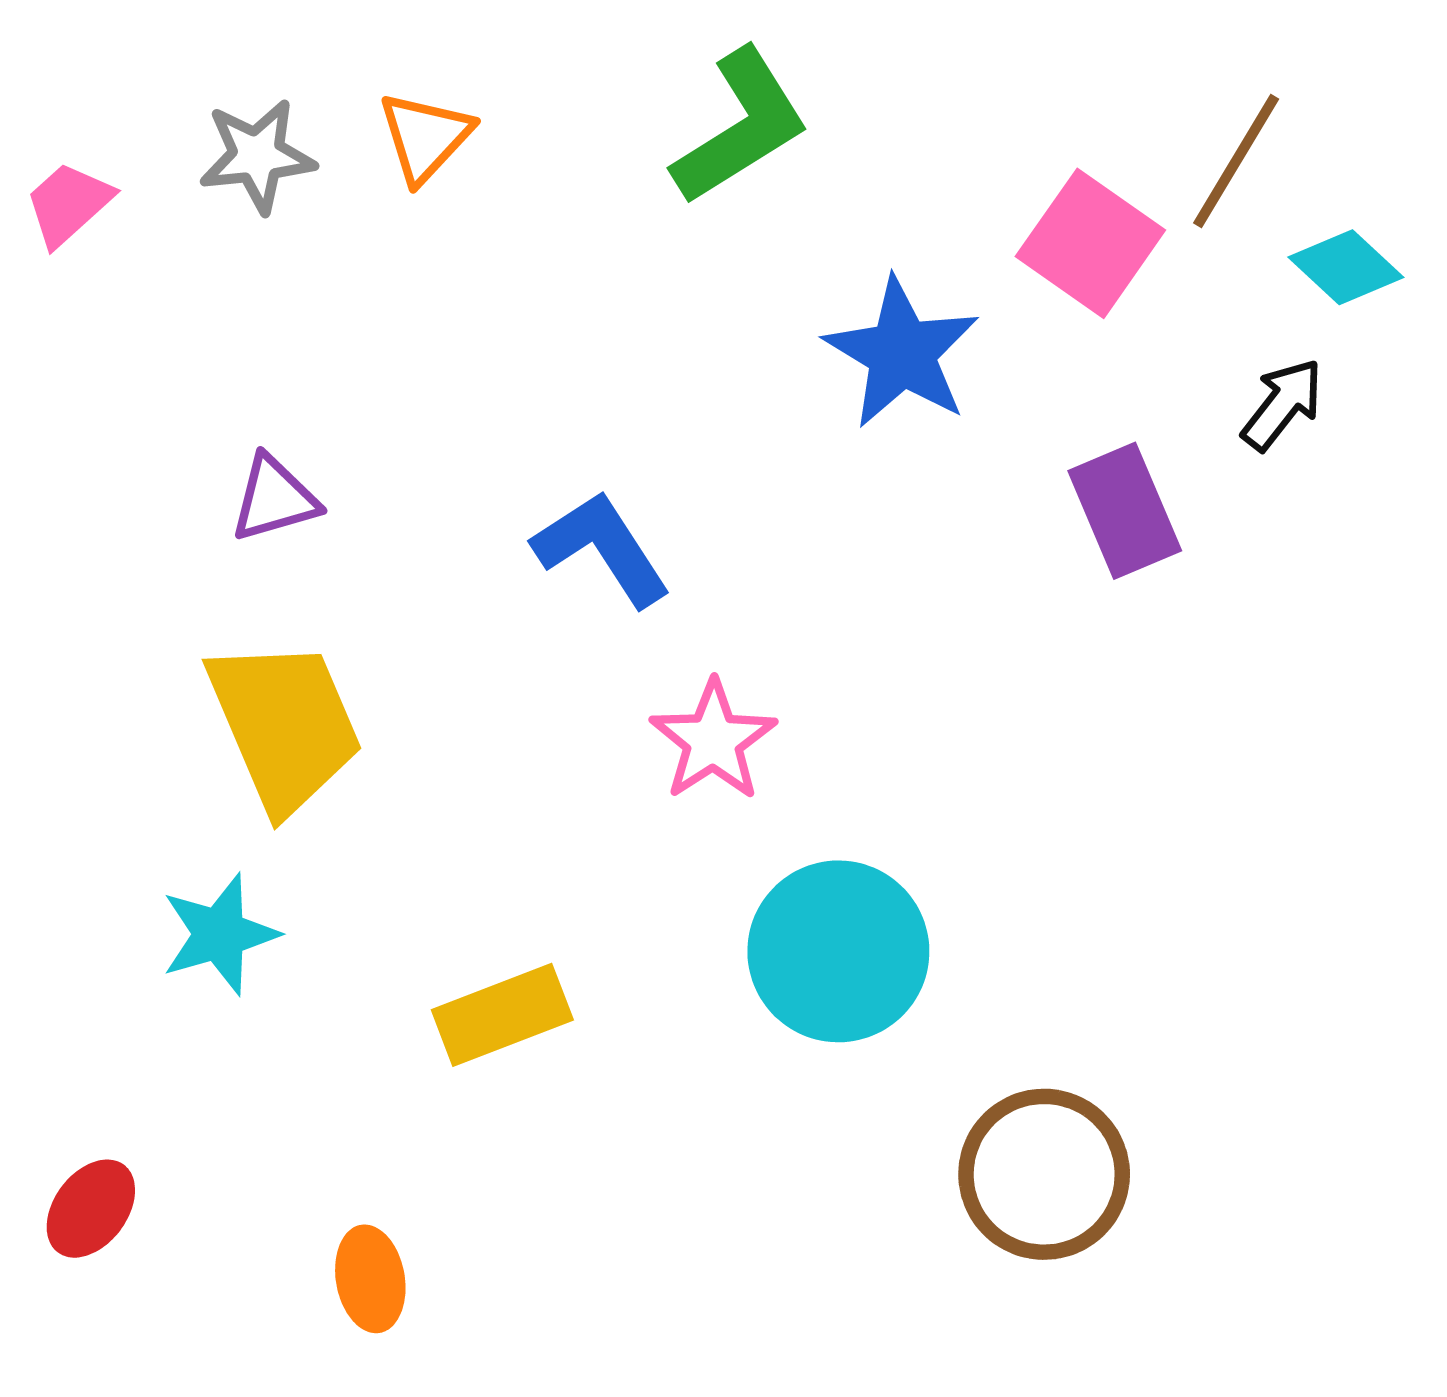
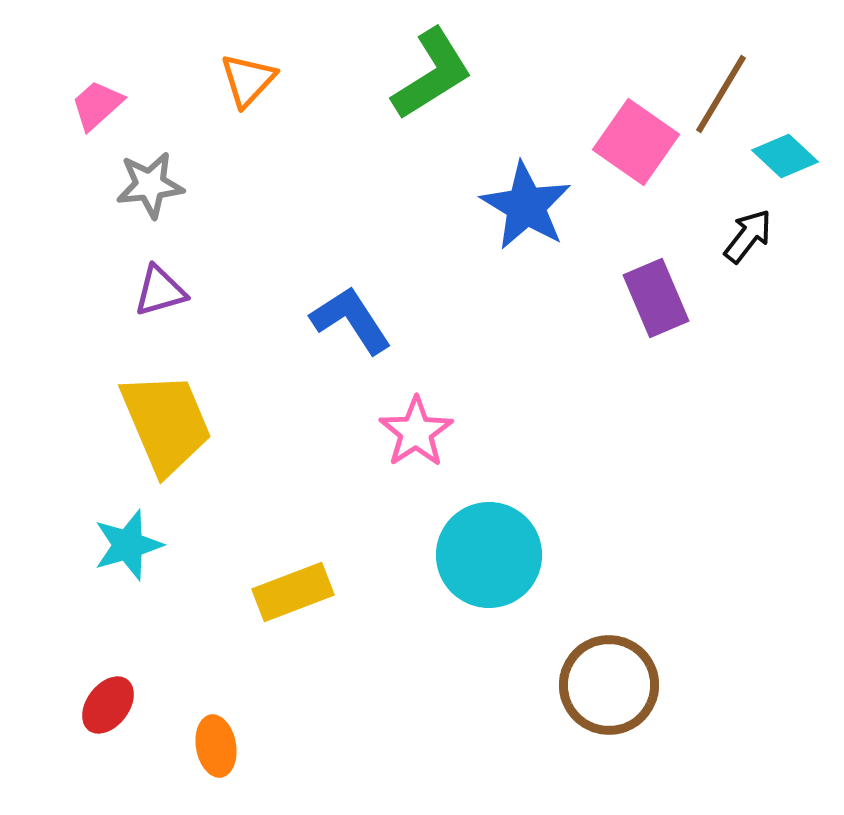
gray star: (257, 156) -> (150, 185), moved
pink trapezoid: (69, 204) -> (97, 105), moved
red ellipse: (91, 1209) -> (108, 705), moved

